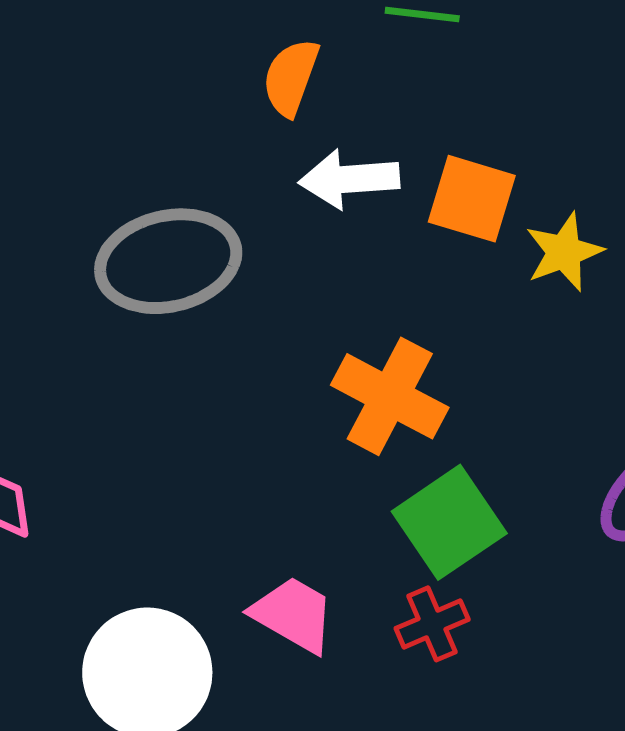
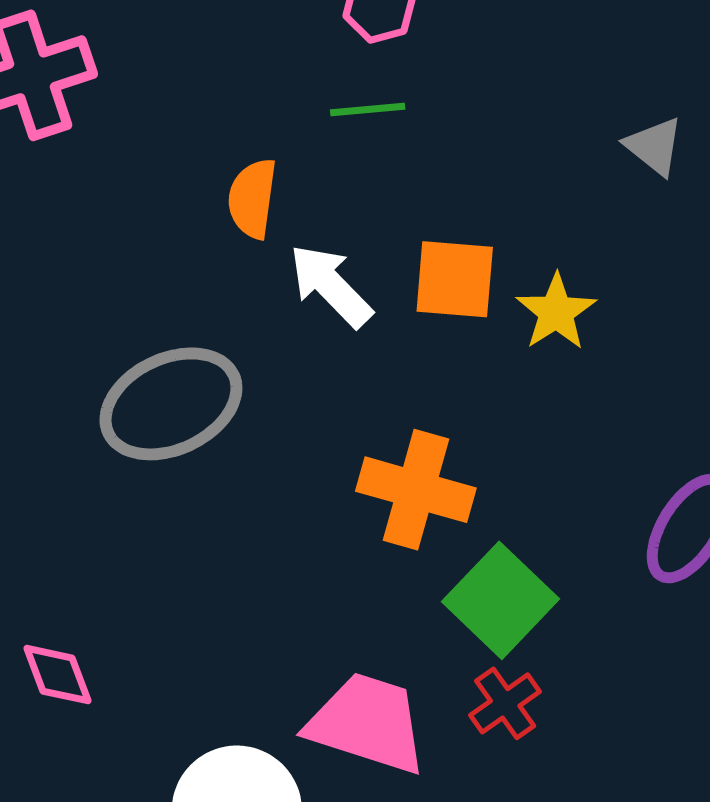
white arrow: (349, 179) -> (331, 286), turned 62
pink trapezoid: (293, 614) -> (367, 723), size x1.4

